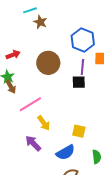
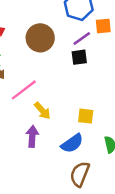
purple line: (82, 67) -> (82, 39), turned 56
purple arrow: (33, 143) -> (32, 136), turned 54

